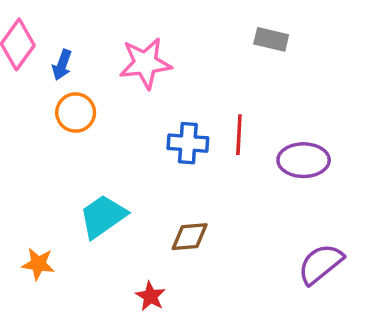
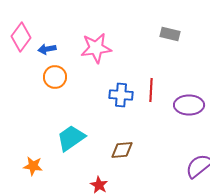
blue arrow: (62, 65) -> (47, 49), turned 60

